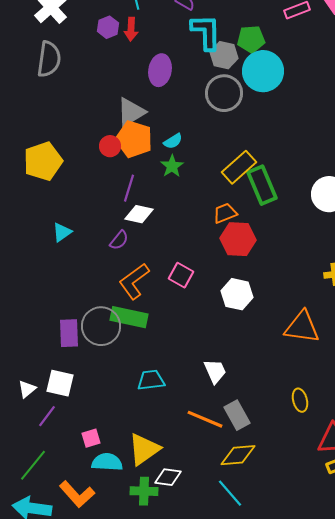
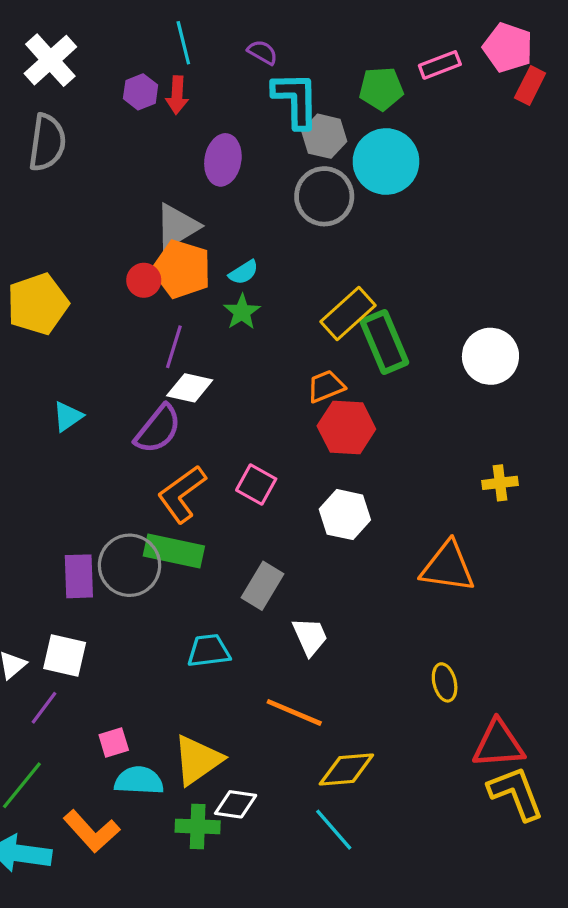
green pentagon: (251, 39) -> (381, 89), moved
purple semicircle: (119, 240) -> (158, 429), size x1.6
gray rectangle: (237, 415) -> (262, 586), moved, turned 60

